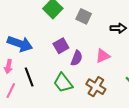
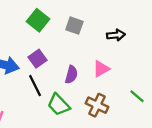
purple square: (61, 46) -> (38, 59), moved
black line: (29, 77) -> (35, 86), moved

